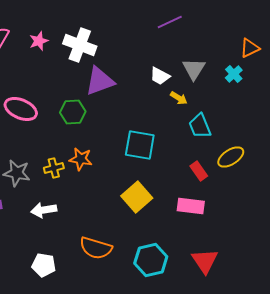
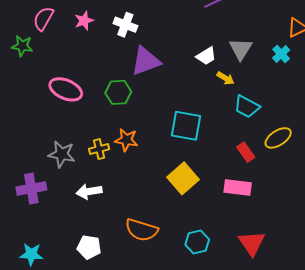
white cross: (80, 45) -> (125, 25), size x0.7
white trapezoid: (160, 76) -> (206, 56), turned -60
cyan trapezoid: (200, 126) -> (247, 107), turned -40
cyan hexagon: (151, 260) -> (197, 242), size x0.7

